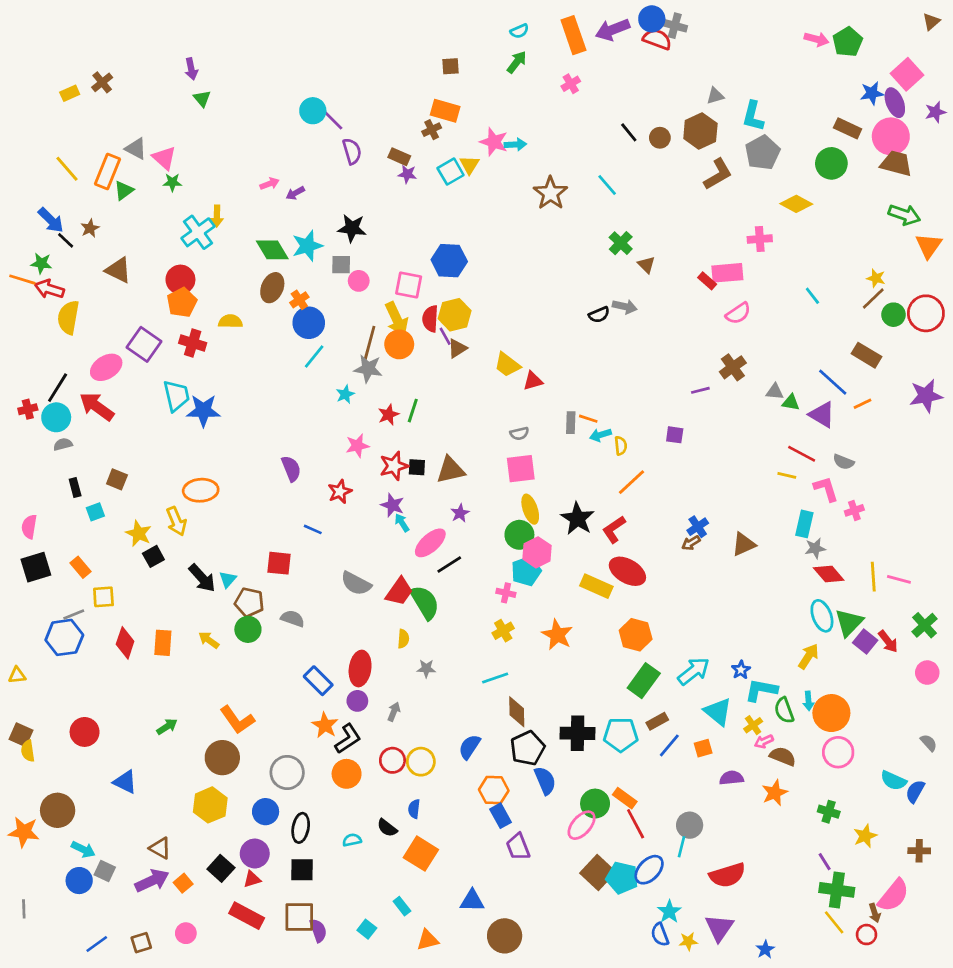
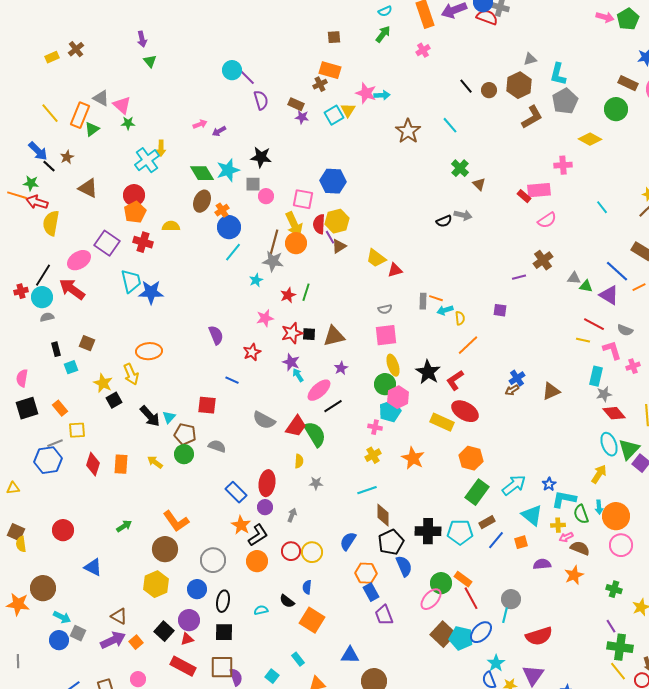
yellow cross: (753, 725) -> (558, 525), turned 32

